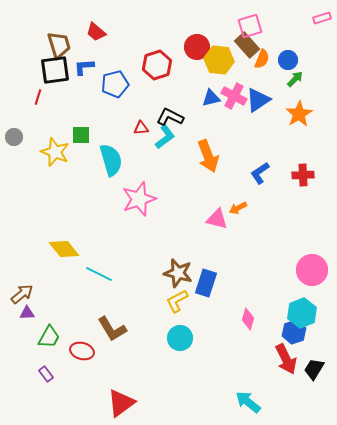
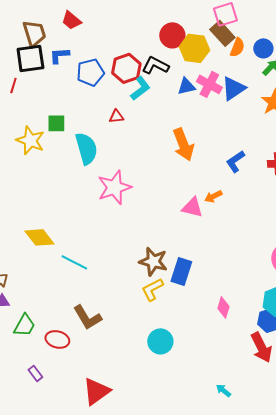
red hexagon: (157, 65) -> (126, 68), moved
black L-shape: (170, 117) -> (155, 65), moved
cyan L-shape: (165, 137) -> (140, 88), moved
cyan circle: (180, 338) -> (160, 341), moved
purple rectangle: (46, 374) -> (35, 373), moved
cyan arrow: (248, 402) -> (223, 390), size x0.6

